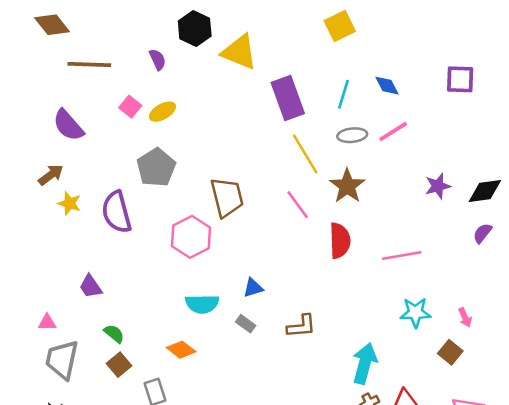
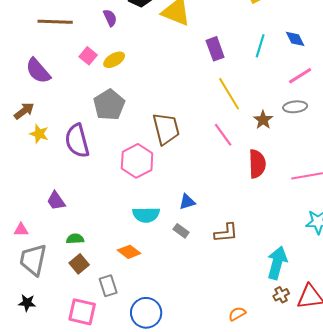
purple rectangle: (288, 98) -> (215, 49), size x0.7
gray ellipse: (352, 135) -> (295, 107), moved
brown star: (347, 186) -> (263, 120), size x0.7
green semicircle: (114, 334) -> (75, 239), turned -42

